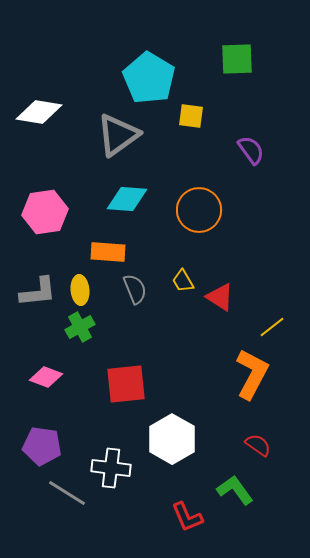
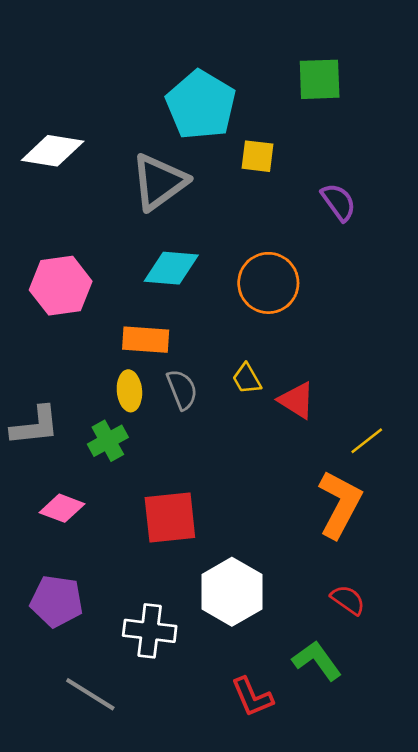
yellow ellipse: (80, 290) -> (129, 391), moved
gray L-shape: (38, 292) -> (35, 426), moved
gray line: (67, 493) -> (90, 694), moved

